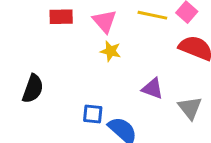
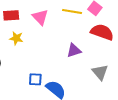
yellow star: (111, 51) -> (16, 38), moved
purple triangle: (153, 88) -> (74, 50), moved, turned -35

